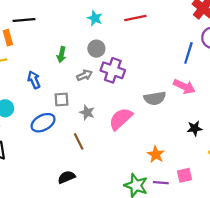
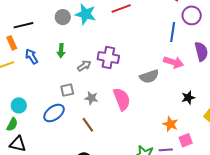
cyan star: (95, 18) -> (86, 14), size x1.5
gray circle: (96, 49) -> (63, 17), moved
blue arrow: (34, 80) -> (32, 56), moved
pink semicircle: (121, 119) -> (122, 99), turned 120
orange star: (156, 154) -> (170, 124), moved

